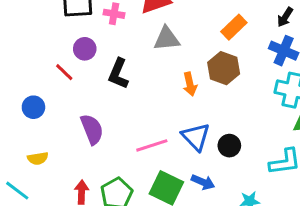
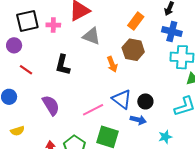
gray triangle: (167, 39) -> (92, 36), turned 36
purple circle: (85, 49) -> (14, 45), moved
blue arrow: (203, 182) -> (138, 120), moved

